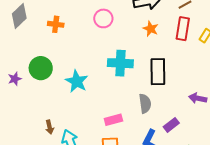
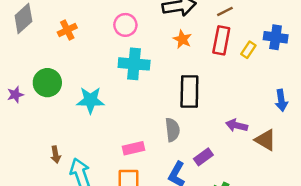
orange cross: (56, 24) -> (67, 30), turned -35
cyan cross: (120, 63) -> (134, 64), moved
cyan star: (77, 81) -> (90, 100), turned -30

